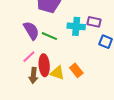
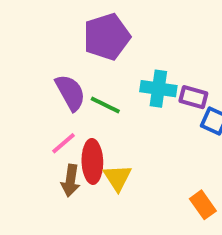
purple rectangle: (94, 22) -> (193, 97), moved
orange rectangle: (76, 70) -> (203, 205), moved
yellow triangle: (57, 73) -> (117, 178), turned 35

